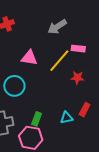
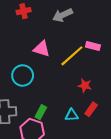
gray arrow: (57, 27) -> (63, 15), moved
red star: (77, 78) -> (85, 86), moved

